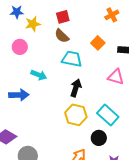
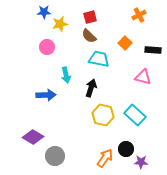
cyan arrow: (39, 75) -> (66, 75), turned 56
black arrow: (76, 88) -> (91, 88), moved
black circle: (99, 138) -> (126, 149), moved

